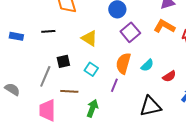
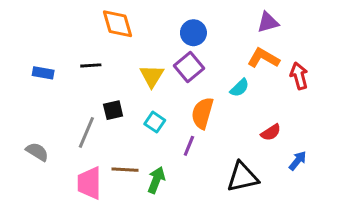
purple square: (130, 32) -> (189, 67), moved
yellow triangle: (89, 38) -> (152, 76), turned 30
cyan semicircle: (147, 65) -> (240, 88), moved
brown line: (69, 91) -> (125, 170), moved

